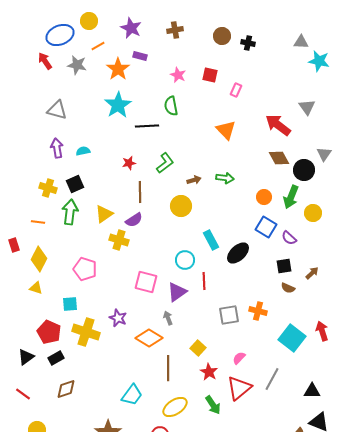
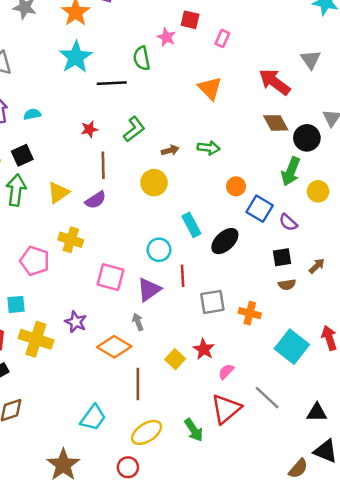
pink star: (178, 75) -> (166, 37), moved
orange circle: (264, 197) -> (236, 186), moved
yellow cross: (119, 240) -> (71, 240), moved
brown semicircle: (288, 288) -> (287, 285), turned -32
gray square: (229, 315) -> (212, 302), moved
red star: (209, 372) -> (204, 349), moved
gray line: (272, 379) -> (267, 398), turned -75

